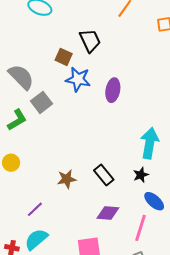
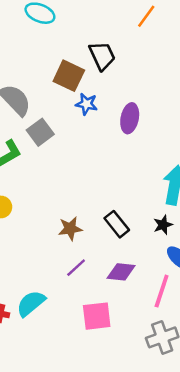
brown square: (64, 57) -> (69, 76), size x1.4
blue star: (78, 79) -> (86, 104), size x0.7
purple line: (35, 209) -> (76, 268), moved

